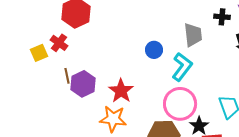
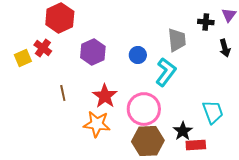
brown line: (67, 76) -> (63, 93), moved
purple hexagon: (83, 84) -> (93, 52), moved
pink circle: (180, 104) -> (144, 109), moved

